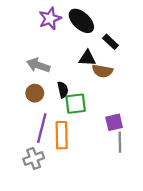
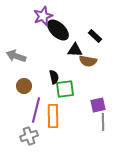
black ellipse: (81, 21) -> (58, 30), moved
gray arrow: (38, 65) -> (16, 56), moved
brown circle: (35, 93) -> (24, 86), moved

